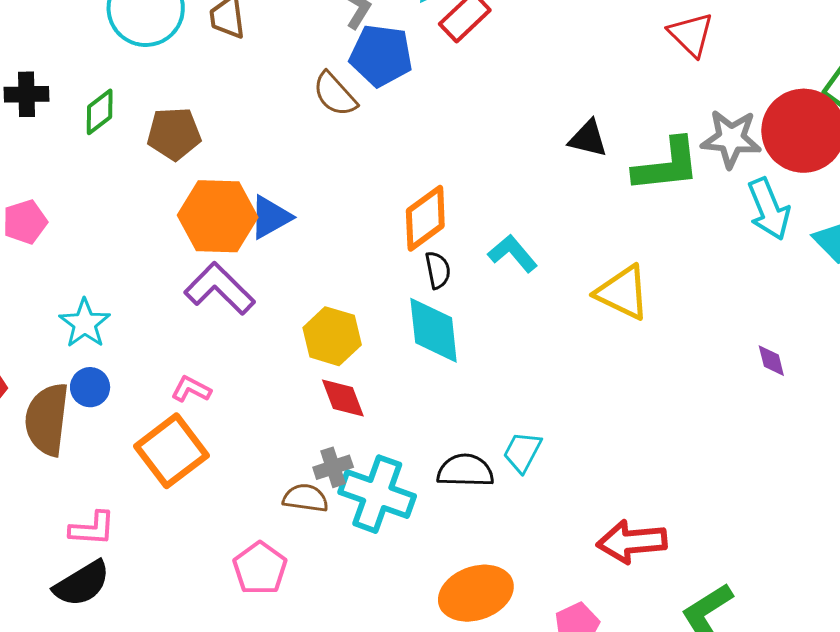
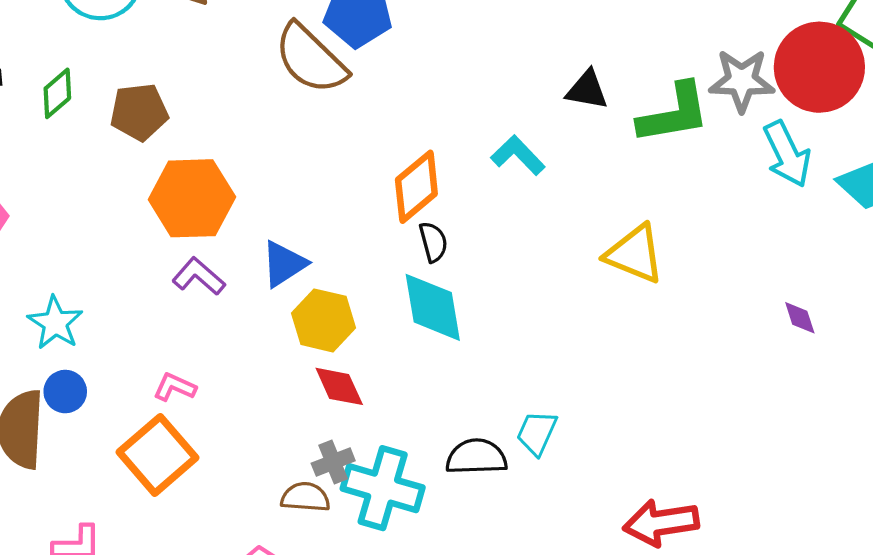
brown semicircle: (335, 94) -> (311, 59), size x1.5
blue triangle: (270, 217) -> (284, 264), moved
cyan L-shape: (513, 253) -> (518, 155), moved
purple L-shape: (220, 289) -> (199, 276), size x0.7

